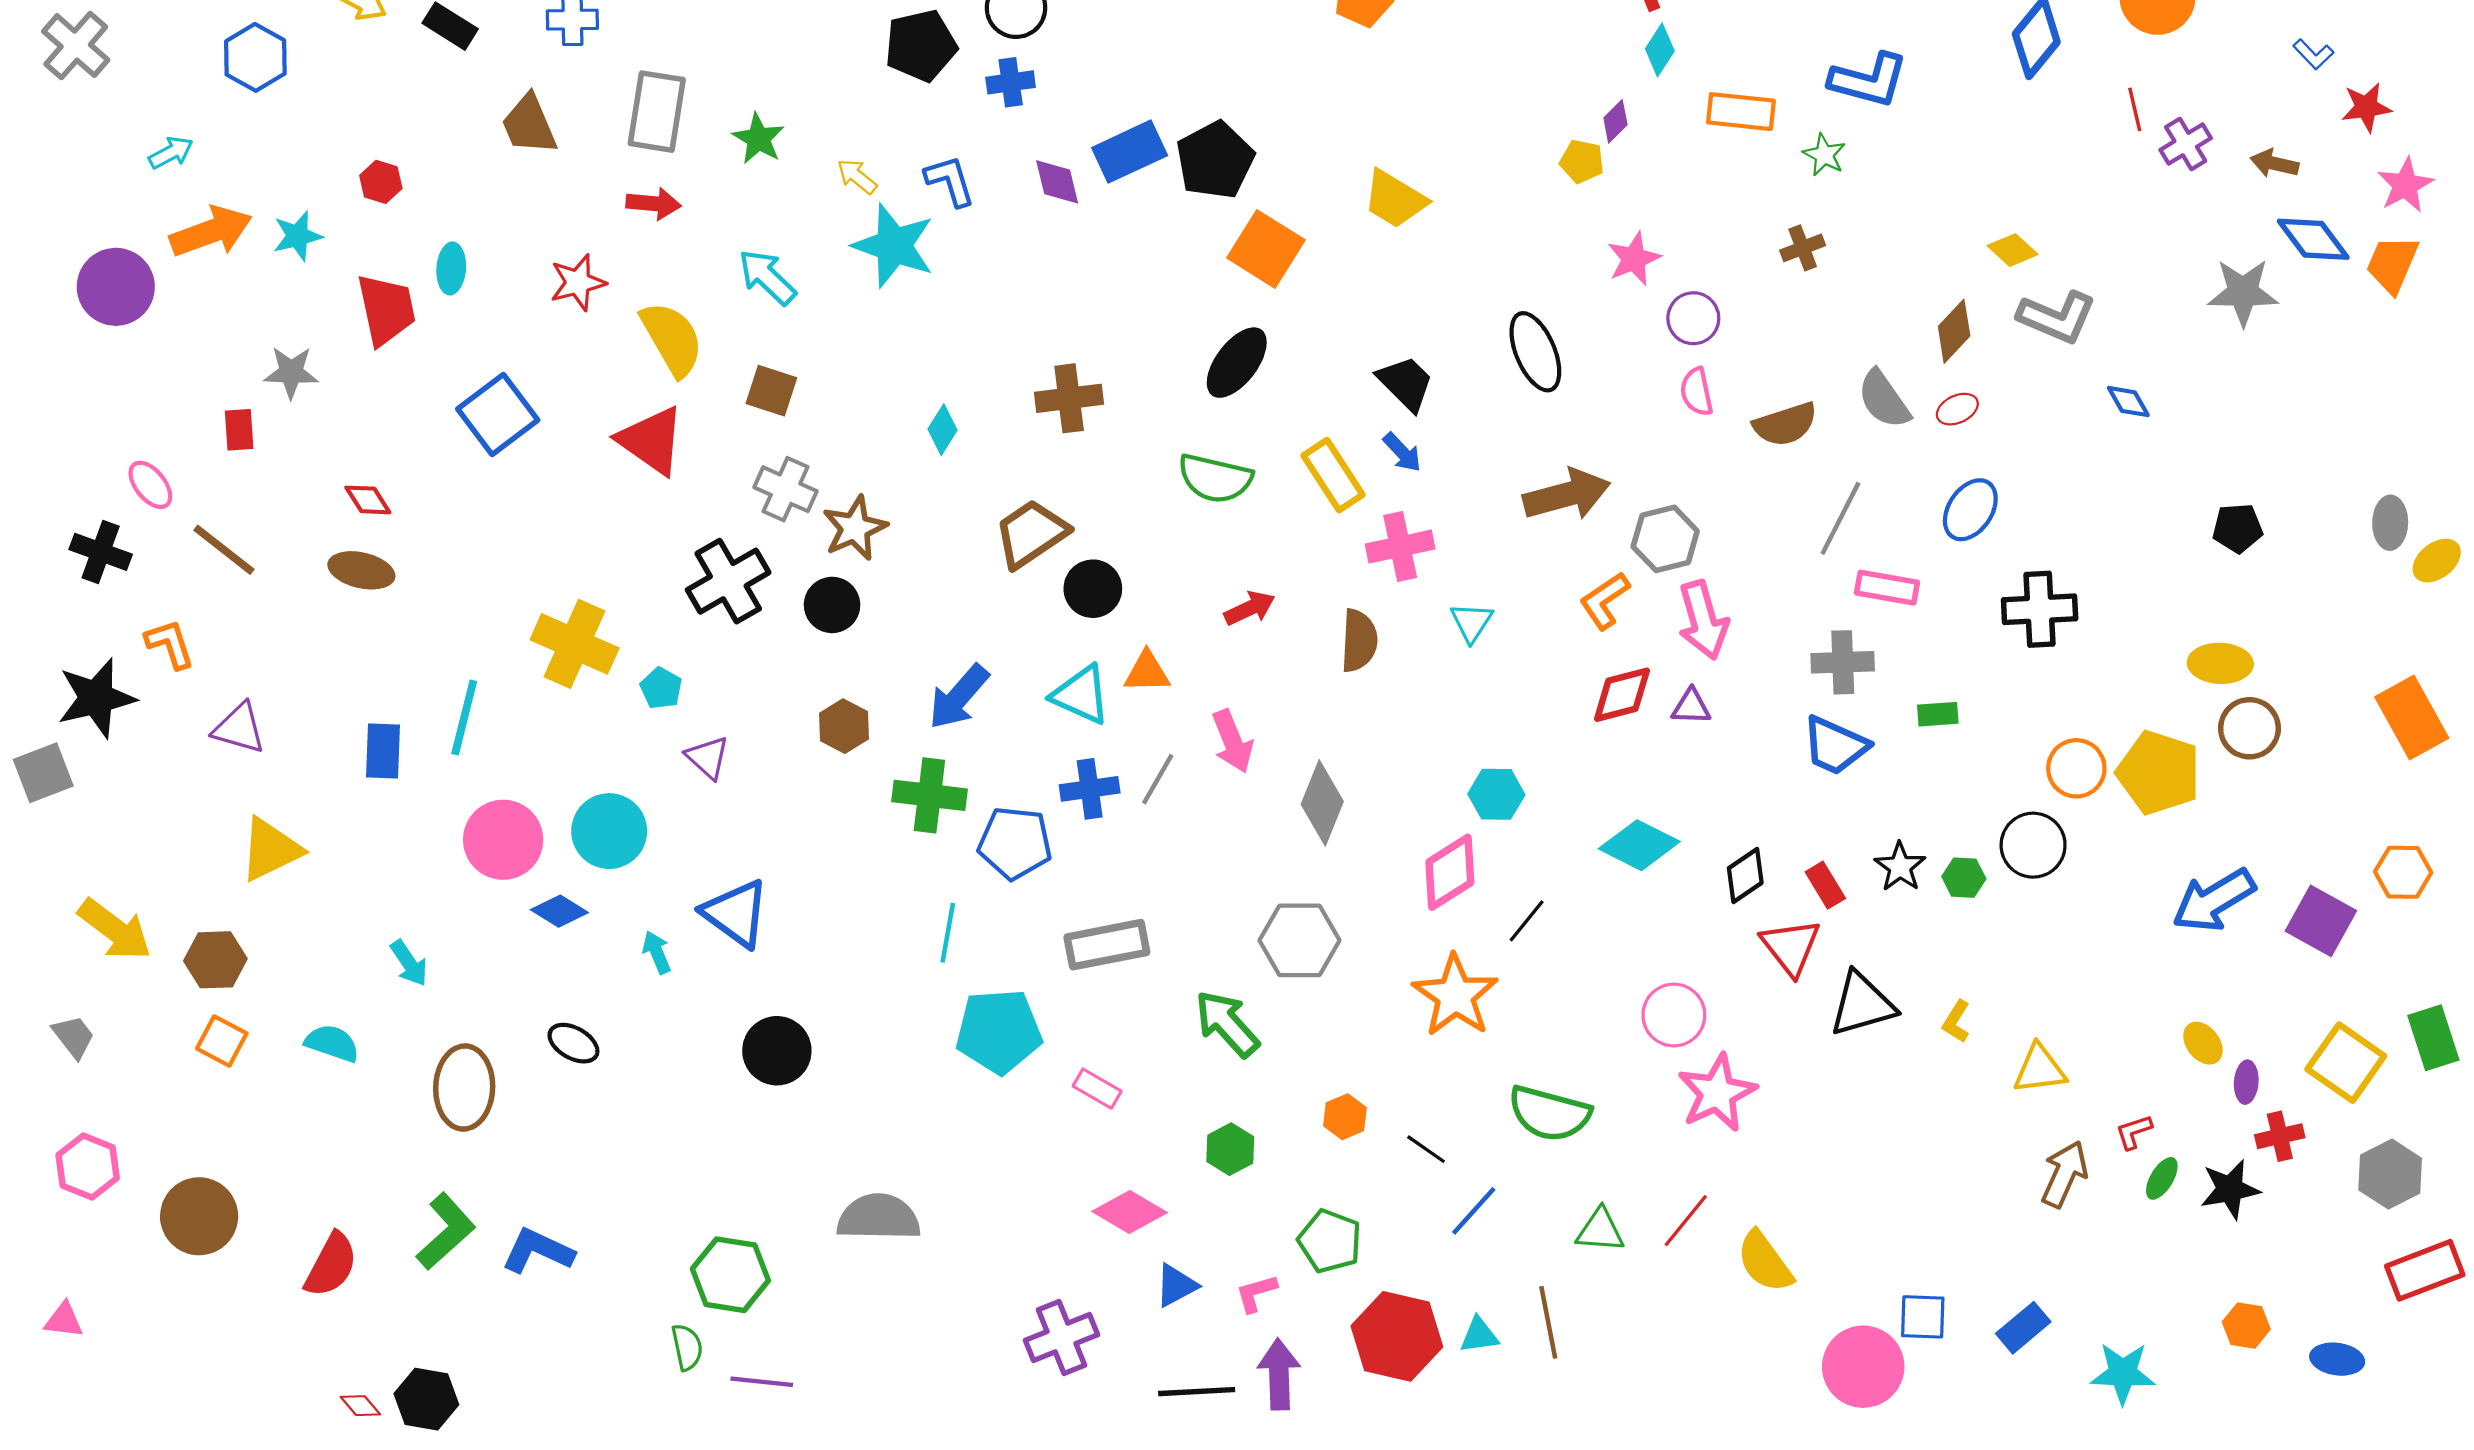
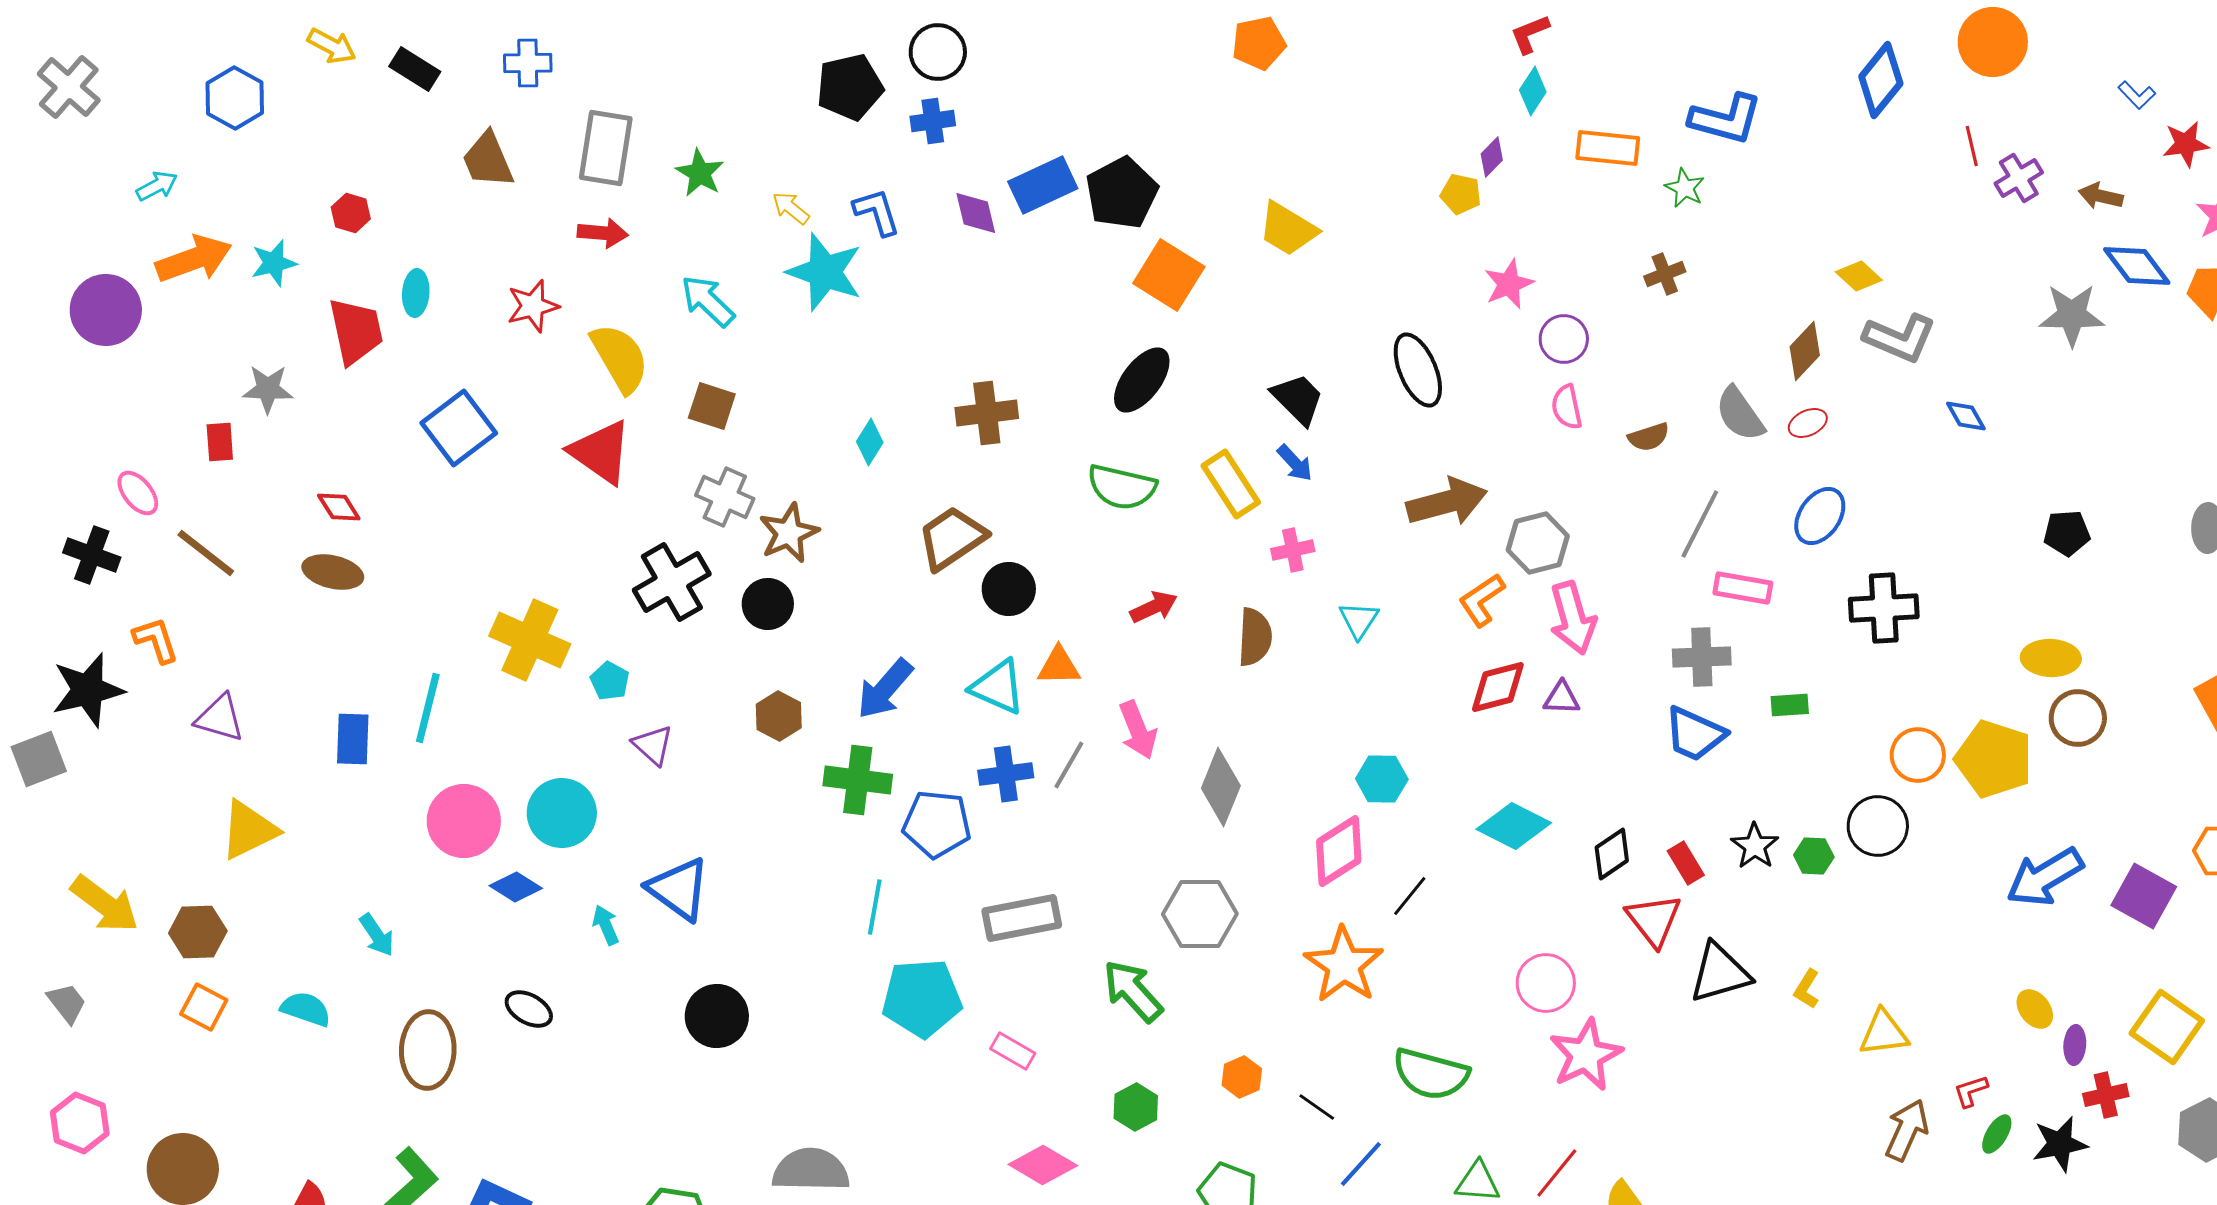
brown semicircle: (1785, 424) -> (1649, 437), size x0.7
pink cross: (1400, 547) -> (1293, 550), size x0.7

